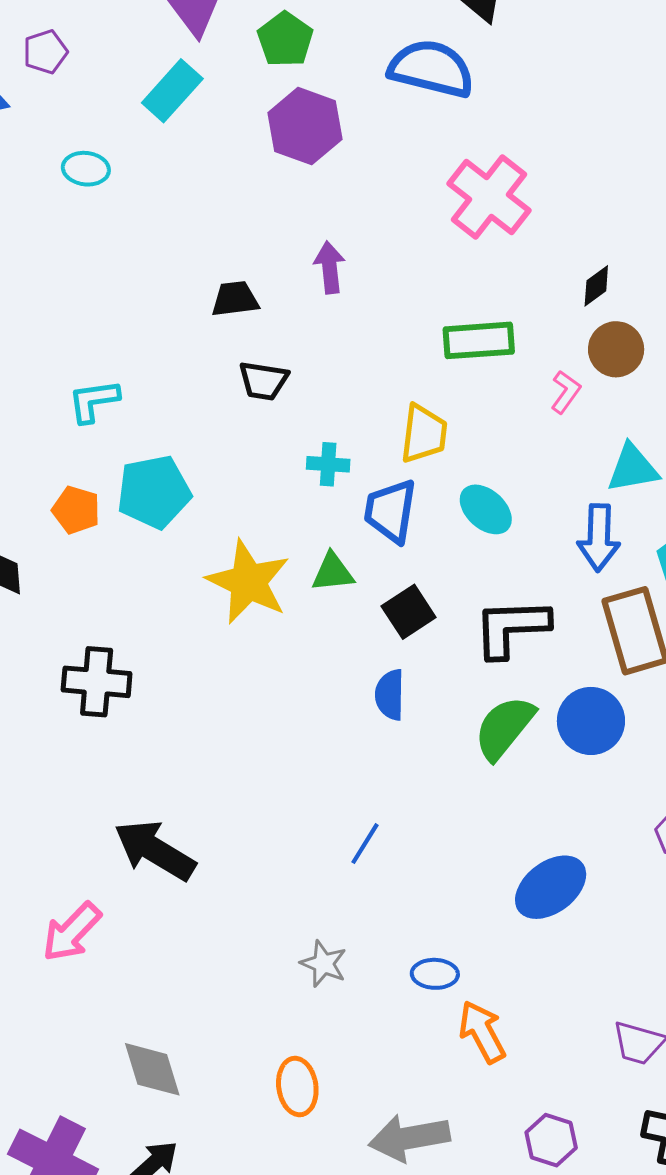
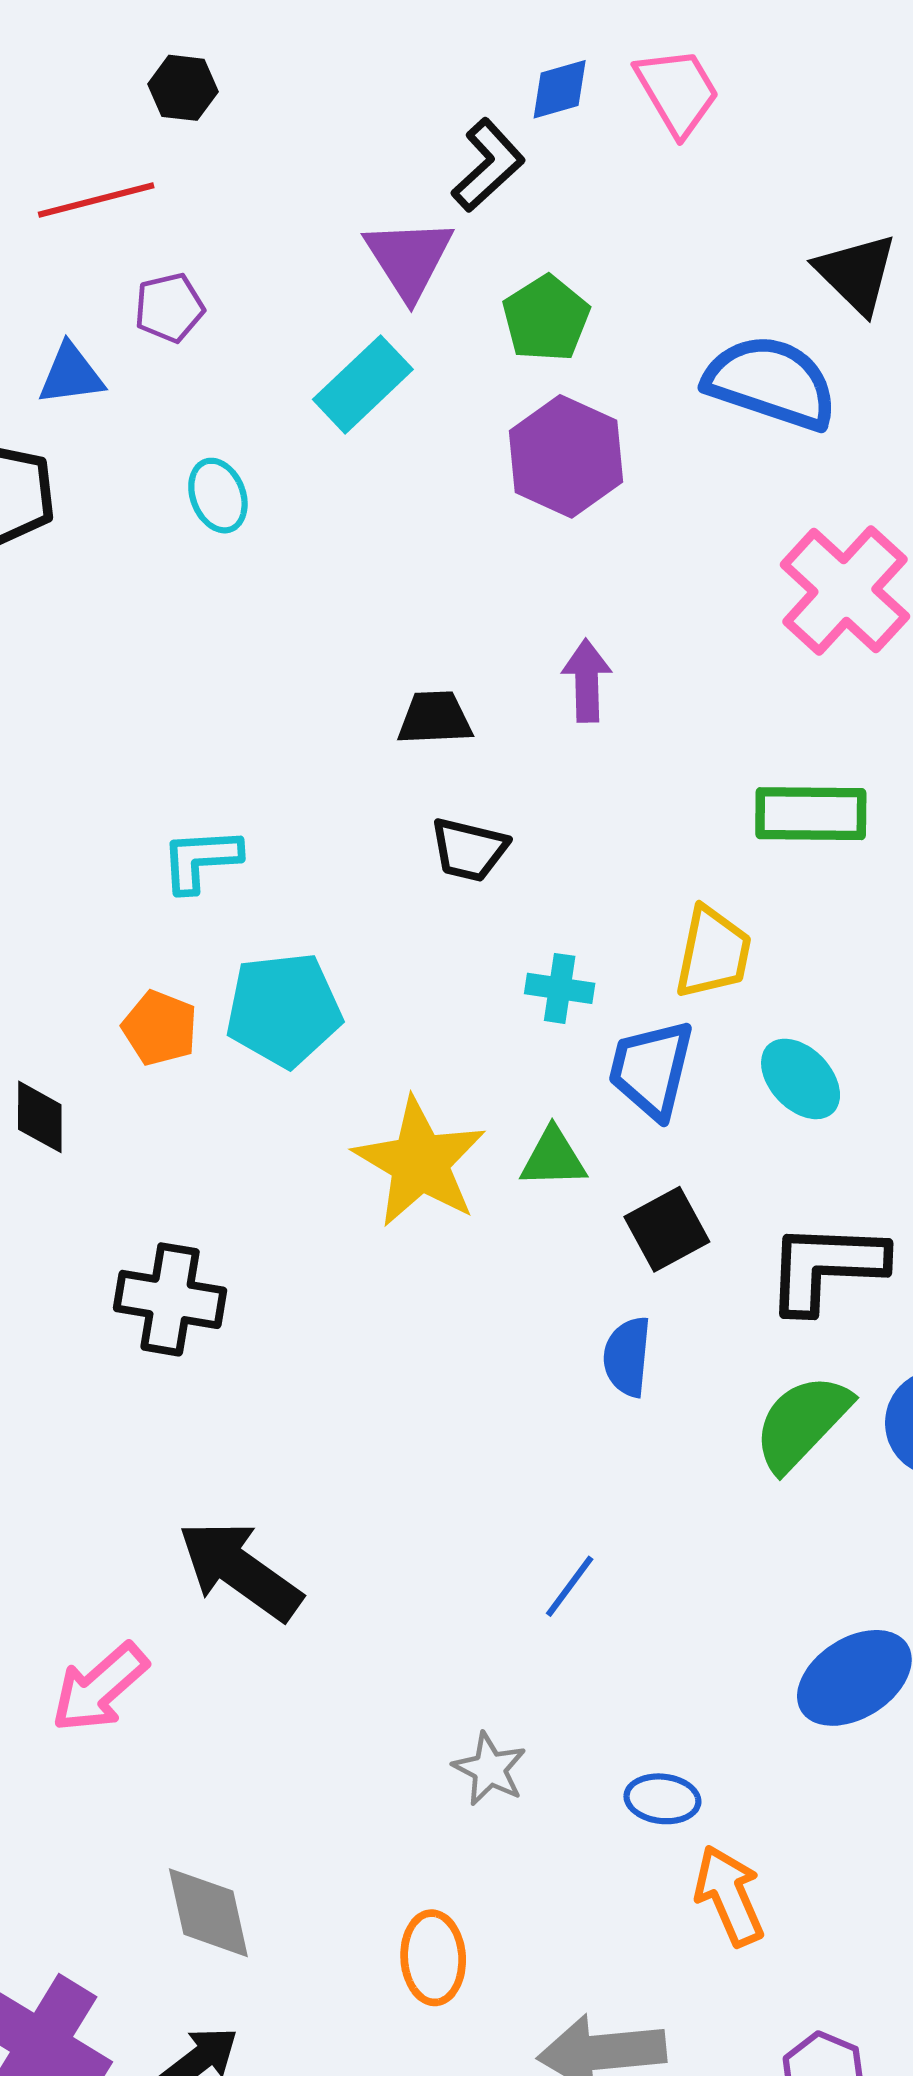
cyan ellipse: (86, 169) -> (218, 496), turned 57

